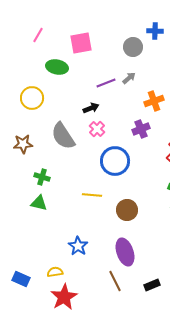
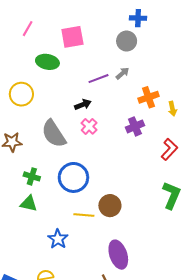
blue cross: (155, 31) -> (138, 18), moved
blue circle: (115, 161) -> (73, 177), moved
yellow line: (92, 195) -> (84, 215), moved
brown circle: (127, 210) -> (110, 206), moved
blue star: (78, 246) -> (58, 239), moved

